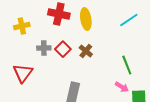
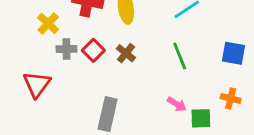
yellow cross: (22, 26) -> (48, 24), moved, turned -35
green line: (127, 65) -> (180, 56), moved

